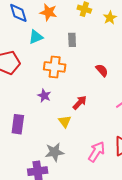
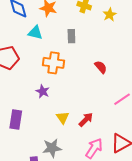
cyan triangle: (36, 37) -> (35, 33), turned 35
red arrow: (80, 103) -> (86, 120), moved

